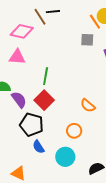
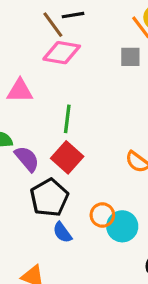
pink diamond: (22, 31) -> (62, 53), moved
black pentagon: (32, 125) -> (49, 198), turned 30
orange circle: (74, 131) -> (102, 215), moved
cyan circle: (65, 157) -> (122, 226), moved

